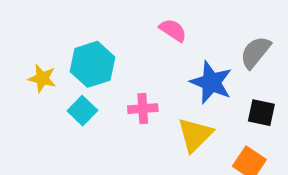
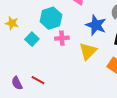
cyan hexagon: (92, 64) -> (51, 18), moved

